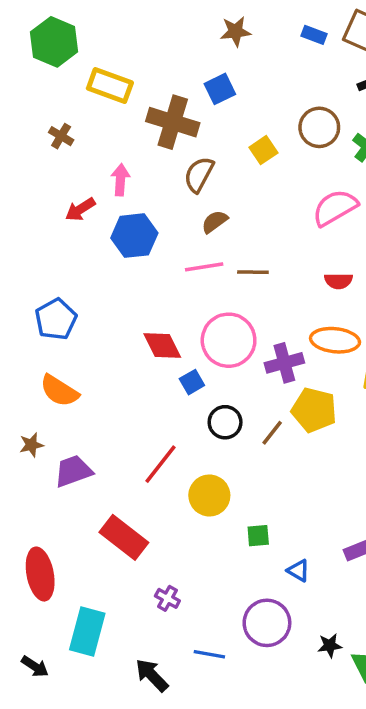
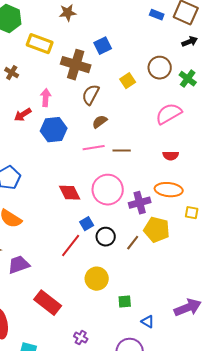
brown star: (236, 31) -> (68, 13), moved
blue square: (192, 382) -> (87, 224), moved
red line: (161, 464) -> (71, 246), moved
purple cross: (167, 598) -> (81, 338), moved

